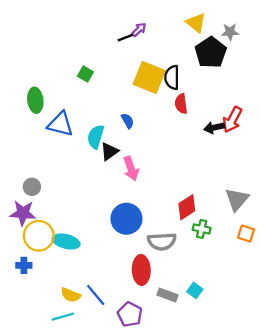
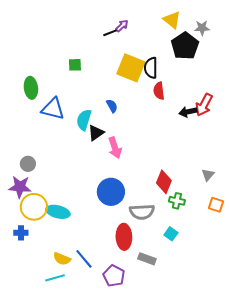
green square: (85, 74) -> (75, 65), turned -32
gray triangle: (237, 199) -> (208, 175), size x0.6
red diamond: (187, 207) -> (164, 182), turned -35
cyan square: (195, 290) -> (171, 234), moved

